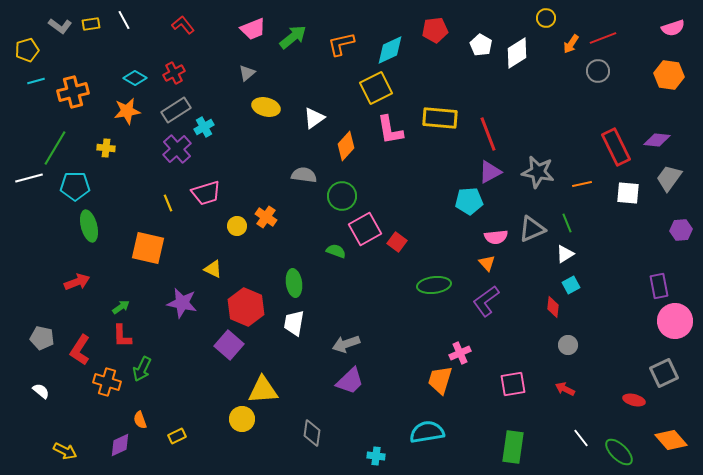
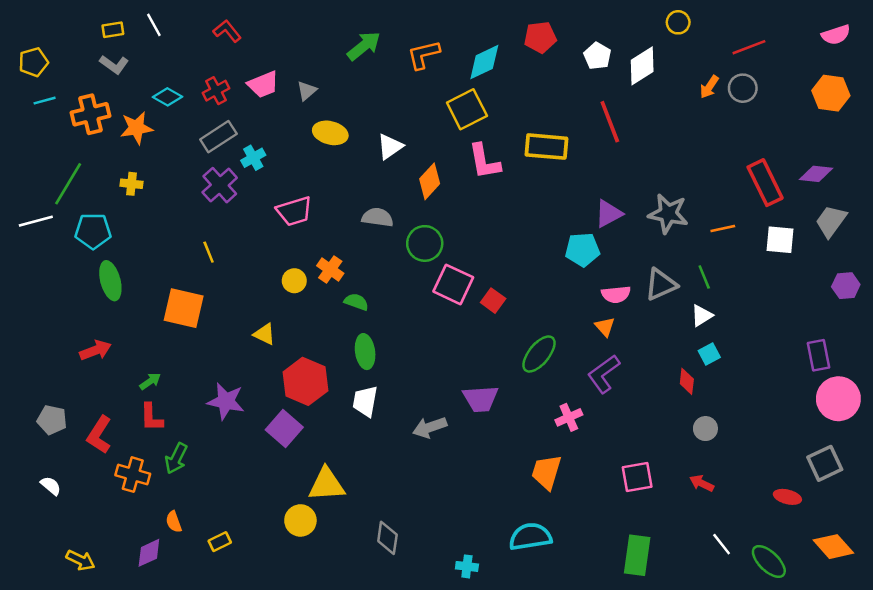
gray L-shape: (60, 26) -> (114, 65), moved
pink trapezoid: (253, 29) -> (263, 84), moved
orange arrow: (571, 44) -> (709, 87), moved
orange star: (127, 111) -> (136, 128), moved
red line: (488, 134) -> (610, 122), moved
pink trapezoid: (206, 193) -> (294, 211), moved
pink square: (365, 229) -> (453, 284), turned -36
green semicircle: (336, 251) -> (356, 302), moved
green ellipse: (434, 285) -> (539, 354), turned -44
purple star: (182, 303) -> (226, 401), moved
pink cross: (460, 353) -> (569, 417), moved
purple trapezoid: (350, 381) -> (481, 399), moved, turned 40

